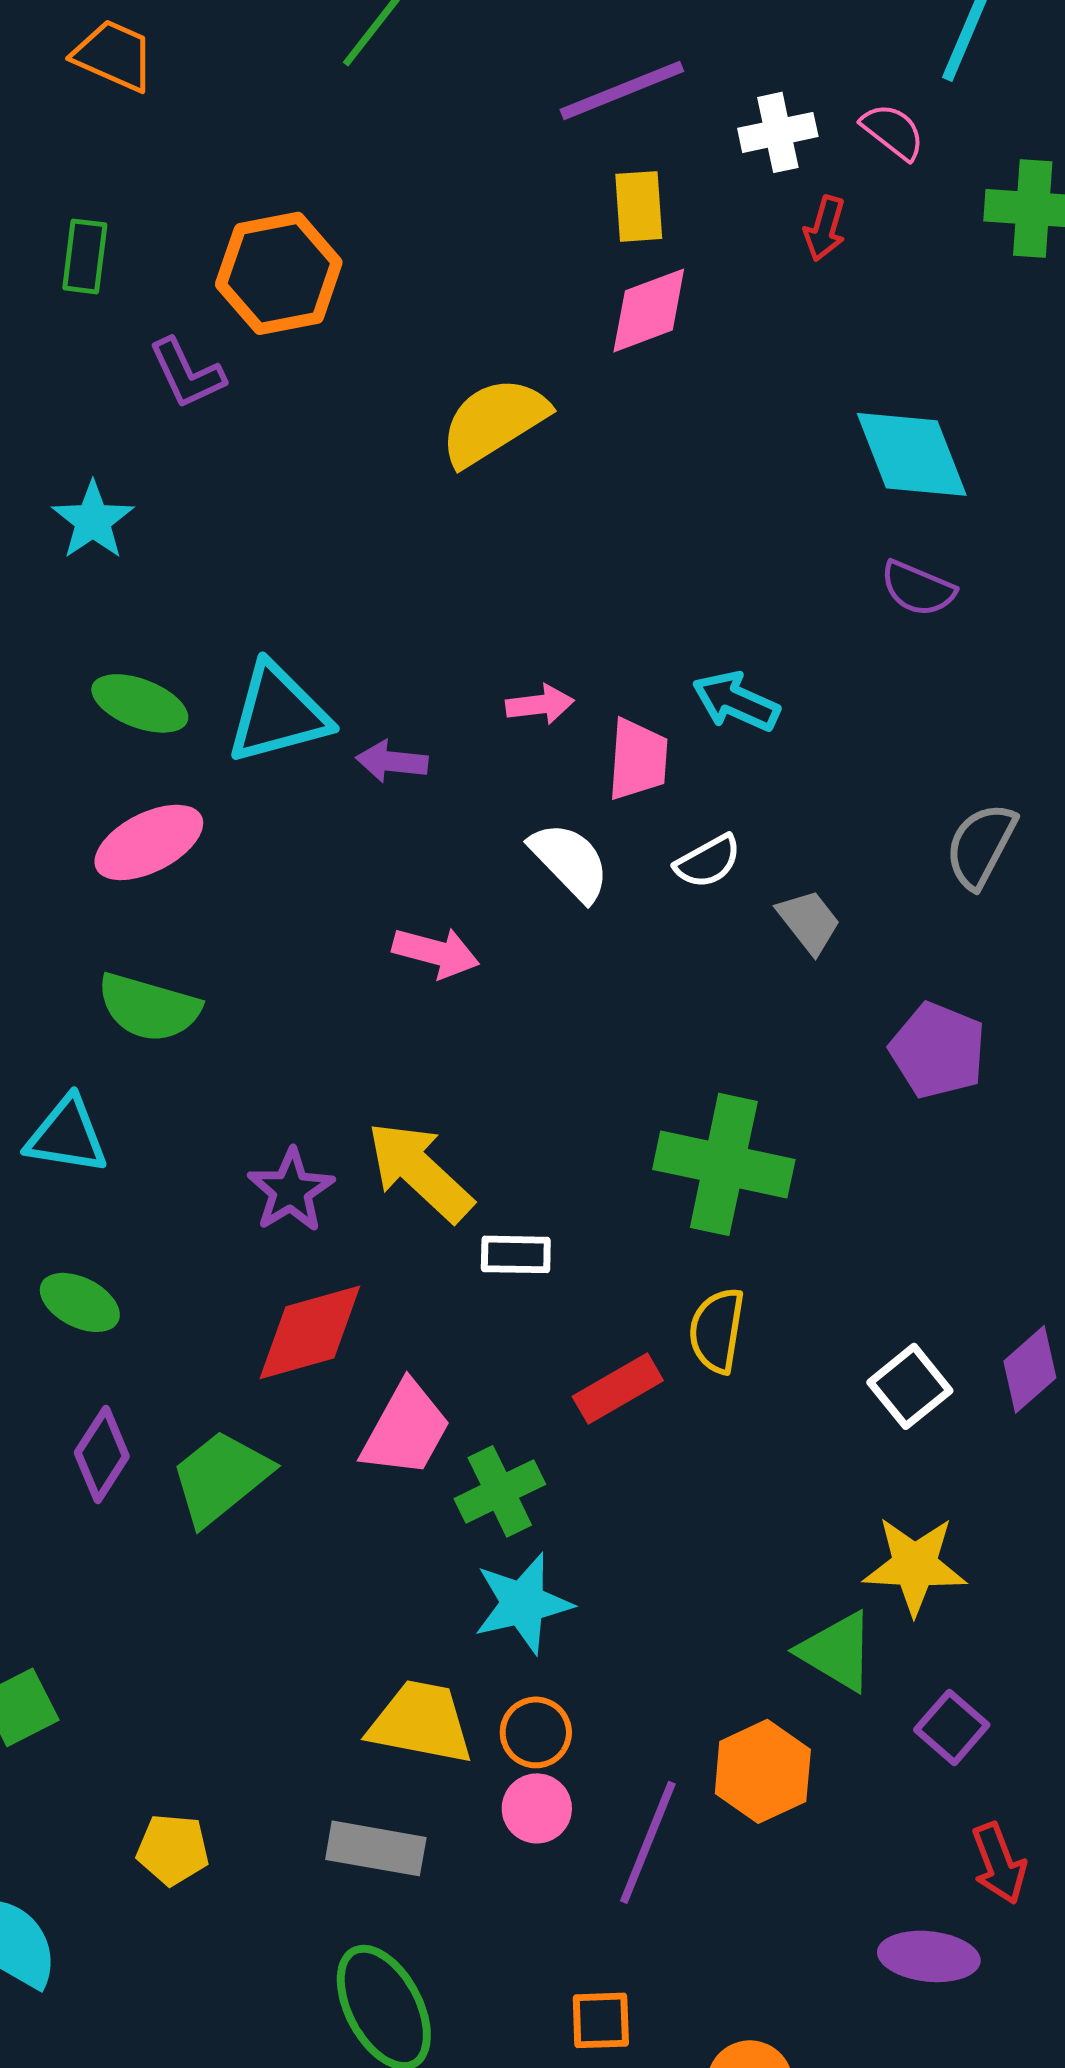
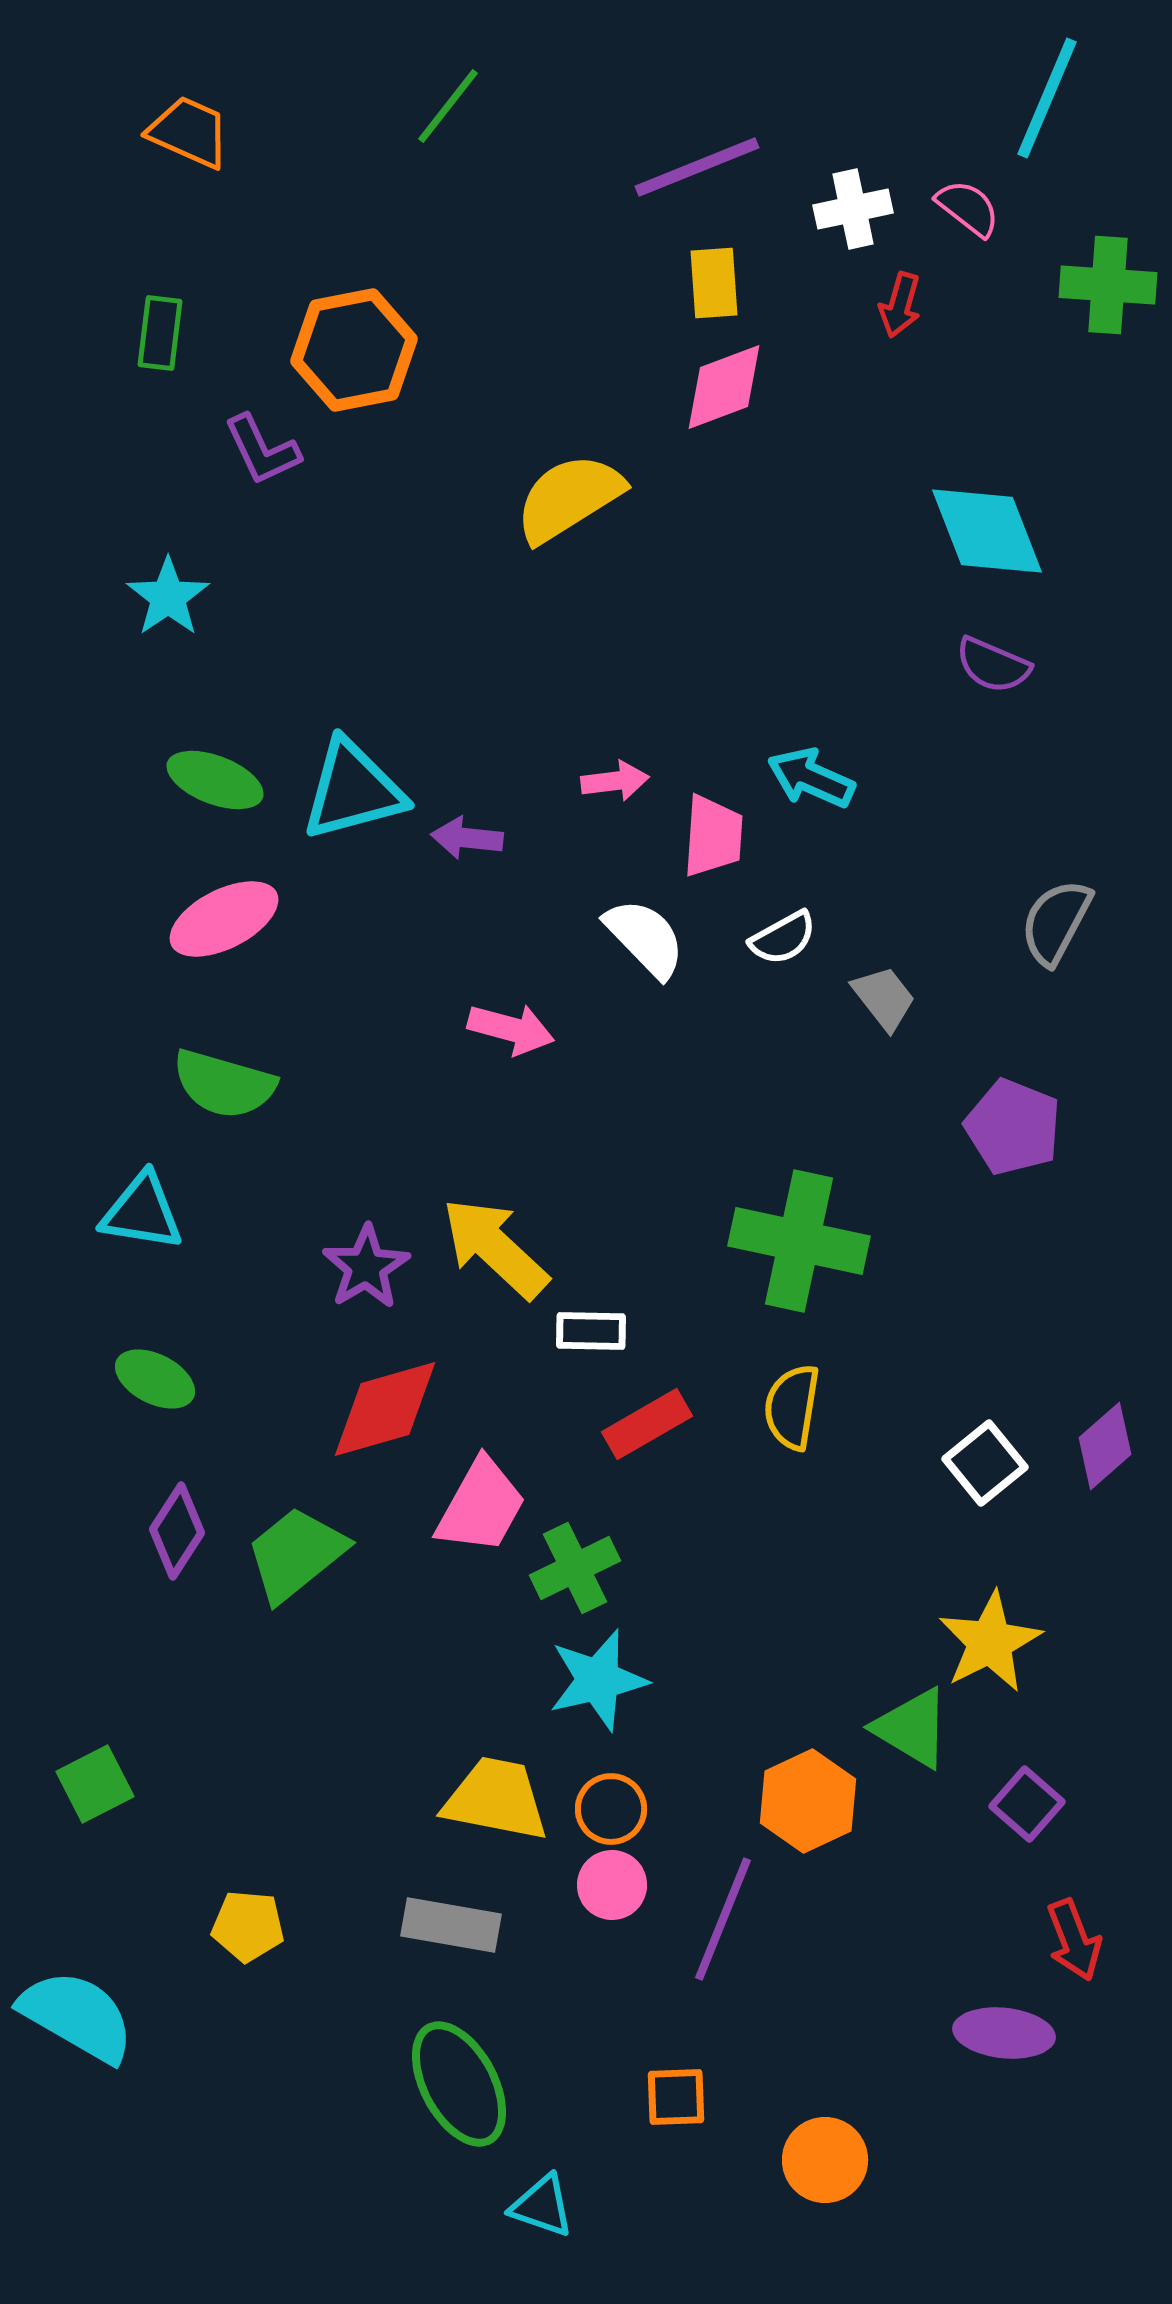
red rectangle: (618, 1388) -> (647, 1424), moved
yellow star: (915, 1565) -> (990, 1642), turned -30
orange hexagon: (763, 1771) -> (808, 1801), moved

